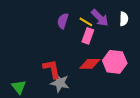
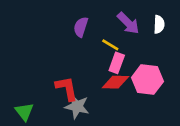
yellow line: (86, 22) -> (110, 45), moved
pink rectangle: (88, 36) -> (117, 63), moved

